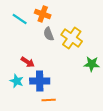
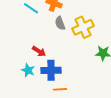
yellow cross: (72, 38) -> (83, 27), turned 30

